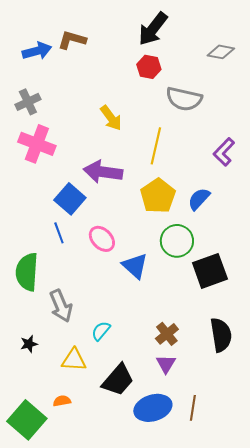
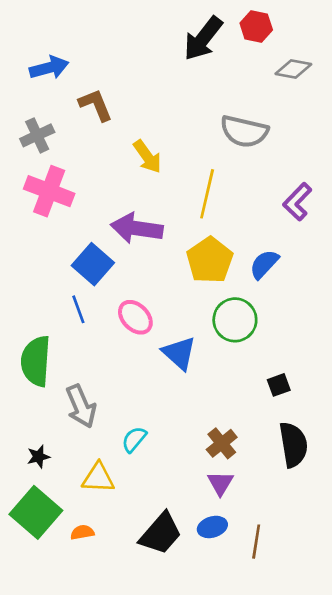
brown L-shape: (72, 40) -> (96, 105), moved, turned 52
red hexagon: (149, 67) -> (256, 27), moved
black square: (210, 271) -> (279, 385), moved, size x0.5
black trapezoid: (118, 380) -> (161, 534), moved
blue ellipse: (153, 408) -> (212, 527), moved, size x0.6
green square: (27, 420) -> (36, 512), moved

